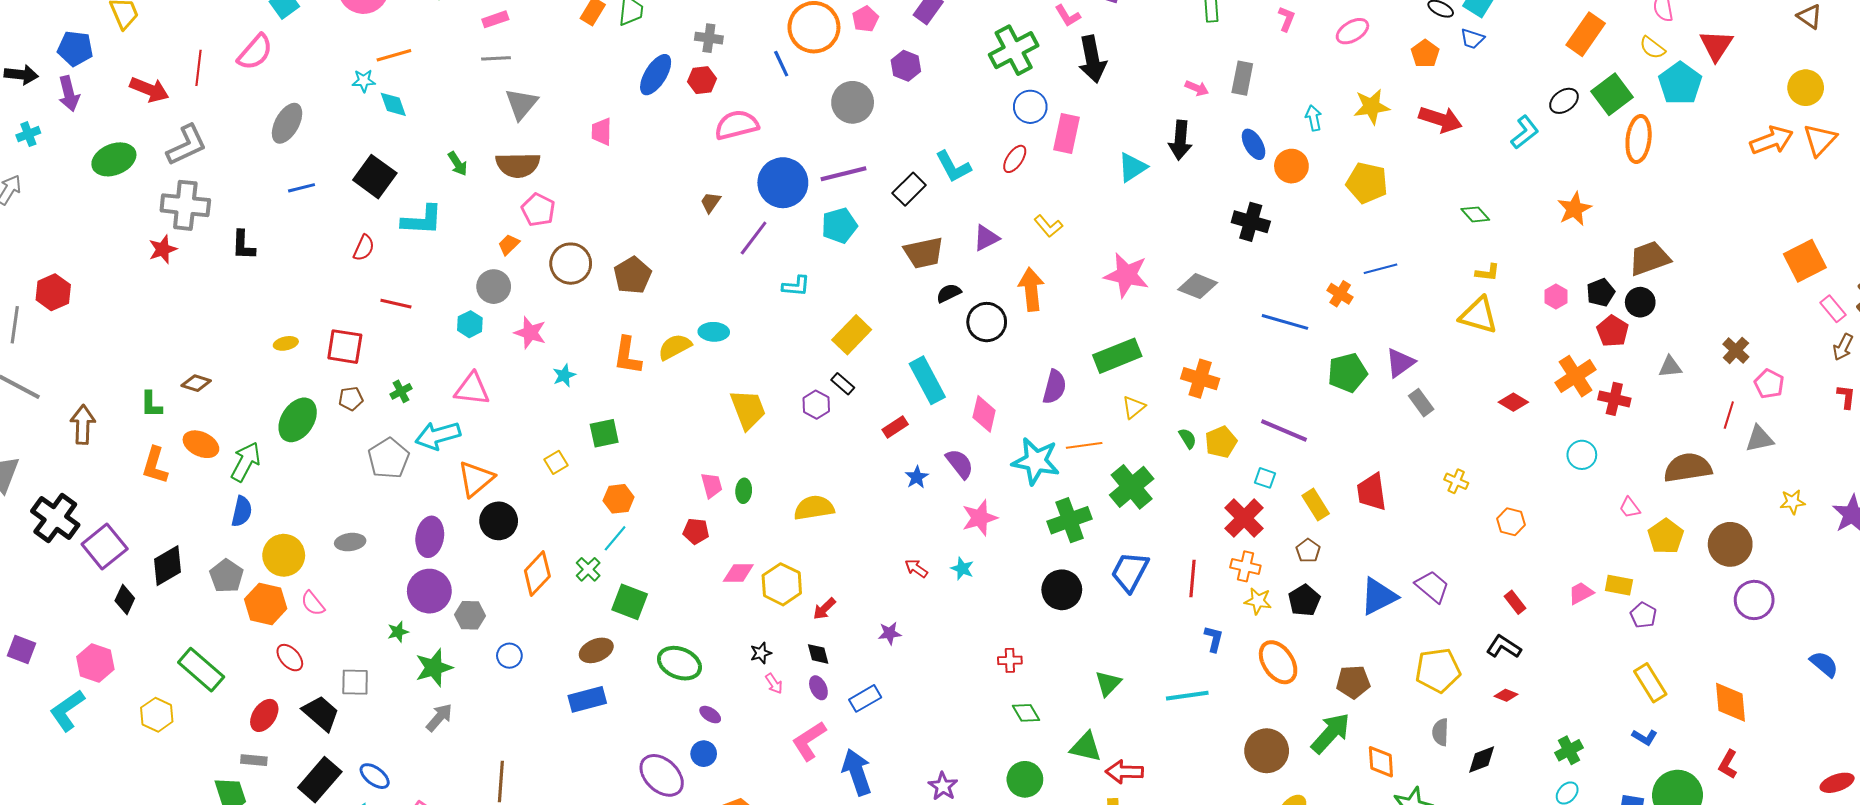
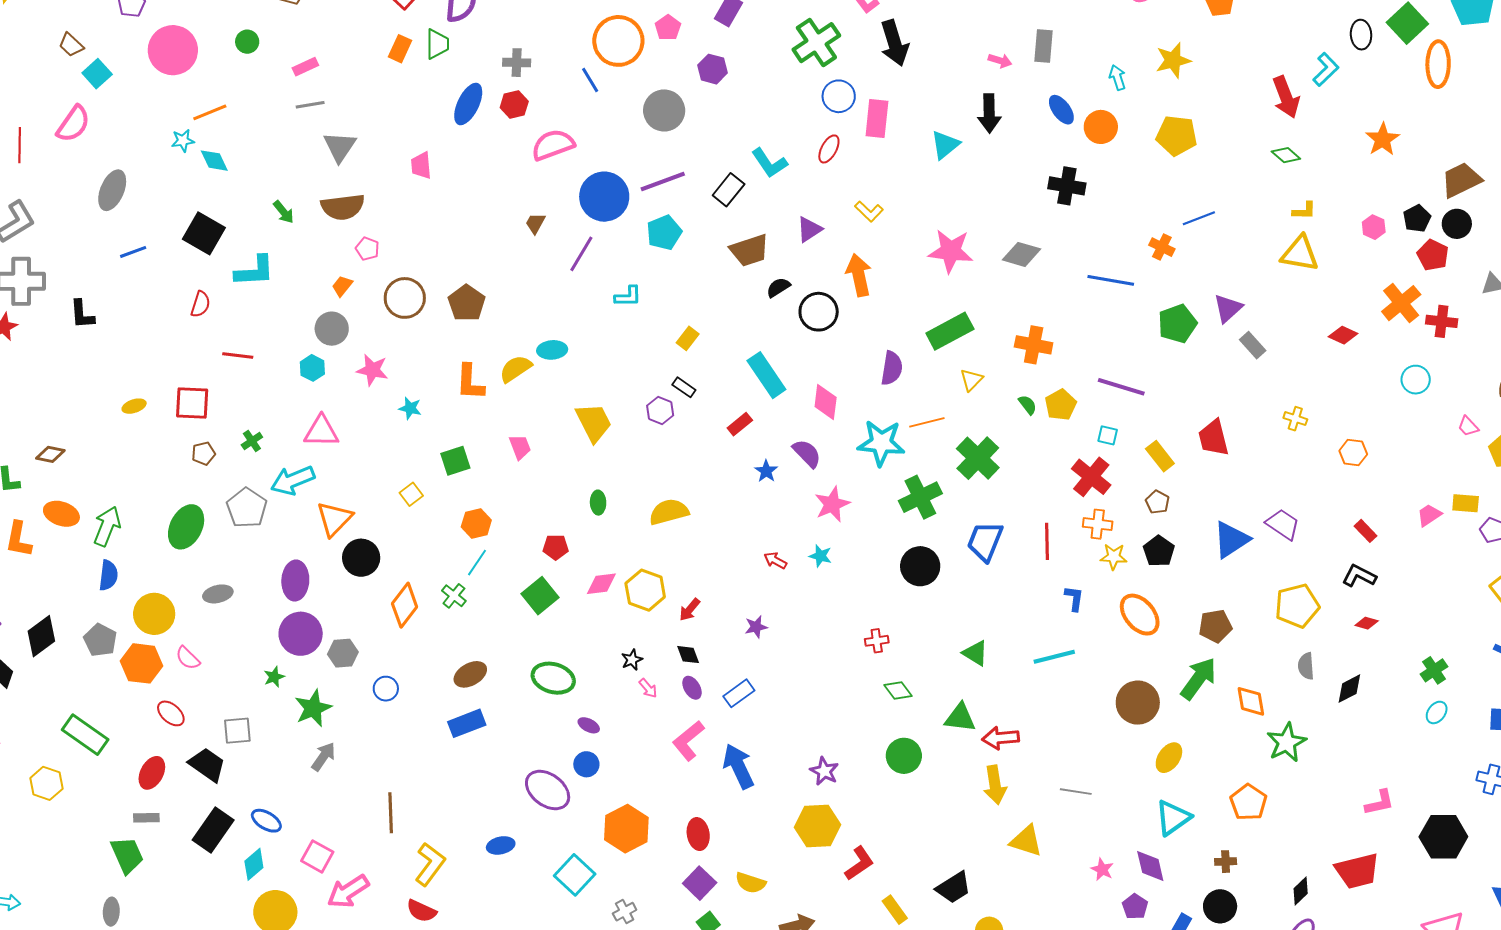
black ellipse: (1564, 101) -> (1361, 35), turned -52
red arrow: (1440, 119) -> (1286, 97), moved, turned 57
pink pentagon: (538, 210) -> (367, 249), size x0.7
yellow rectangle: (852, 335) -> (688, 338), size x0.6
cyan star: (564, 375) -> (410, 408), turned -30
green ellipse: (298, 420) -> (186, 527), moved
pink trapezoid: (712, 485) -> (520, 447), moved
green square: (630, 602) -> (540, 596), moved, turned 36
green triangle: (1108, 683) -> (975, 653), turned -36

